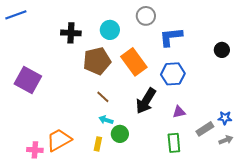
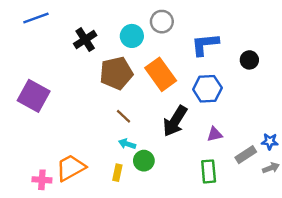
blue line: (16, 15) -> (36, 18), moved
gray circle: (146, 16) -> (162, 22), moved
black cross: (71, 33) -> (85, 40), turned -36
black circle: (222, 50) -> (249, 60), moved

